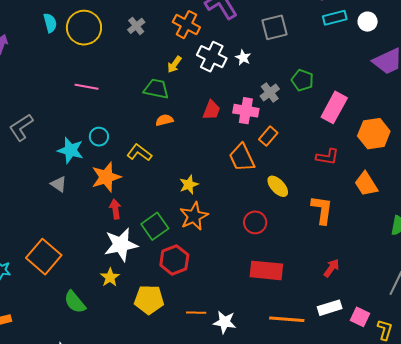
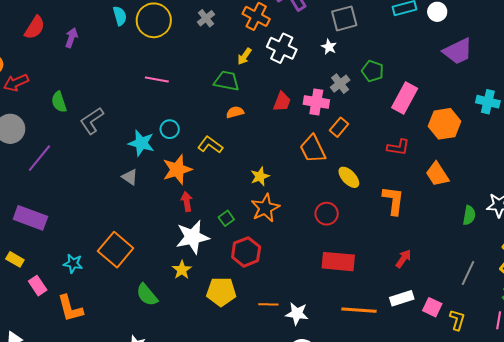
white star: (243, 58) -> (329, 47), moved
green square: (155, 226) -> (226, 218), size x0.6

